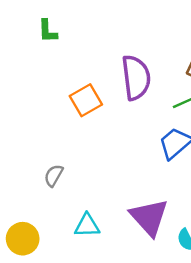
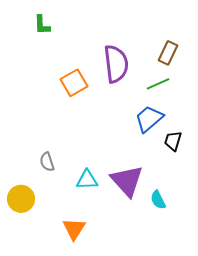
gray semicircle: (54, 175) -> (47, 162), moved, turned -48
cyan triangle: (87, 226) -> (87, 180), moved

